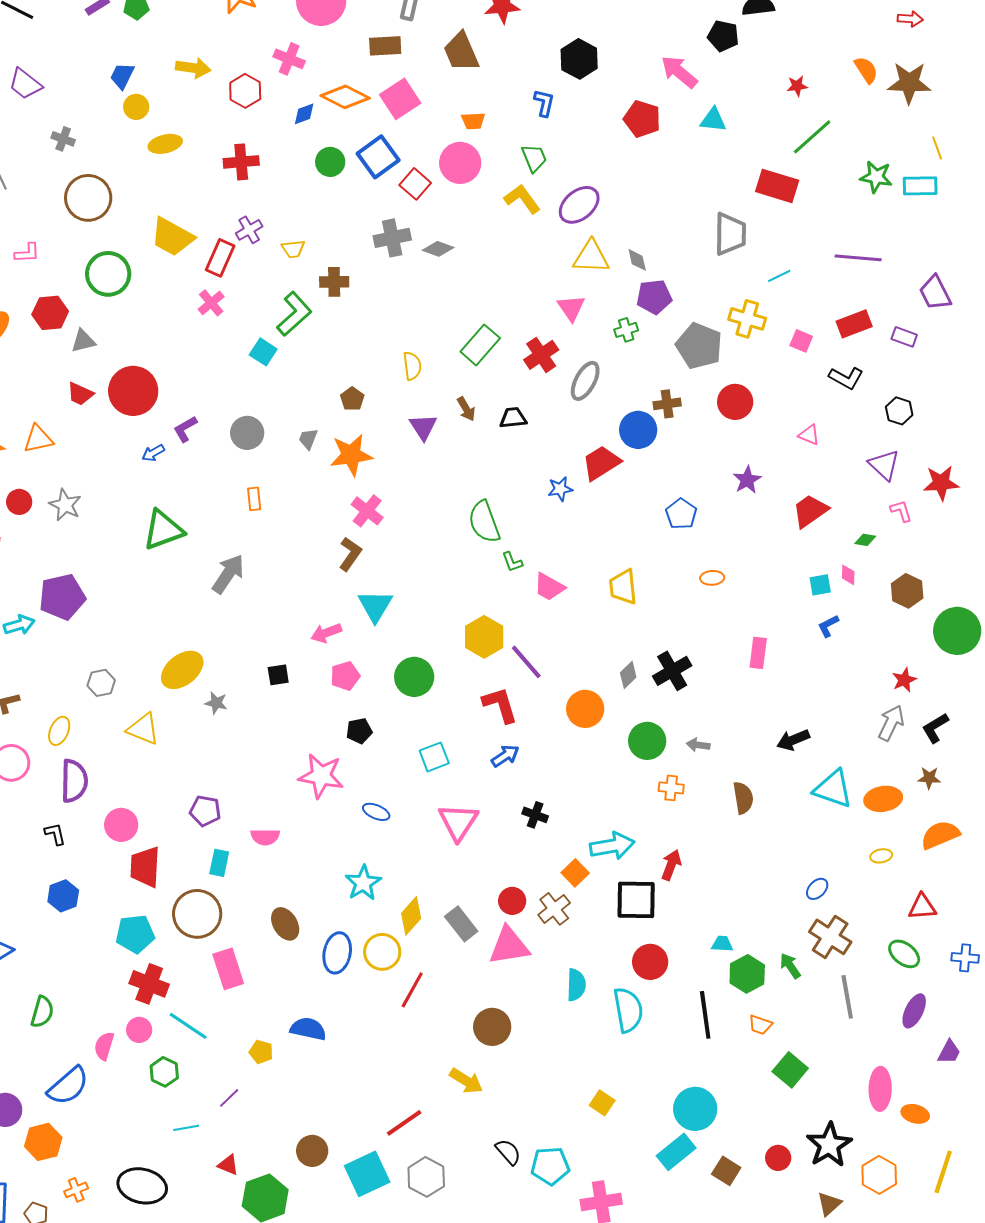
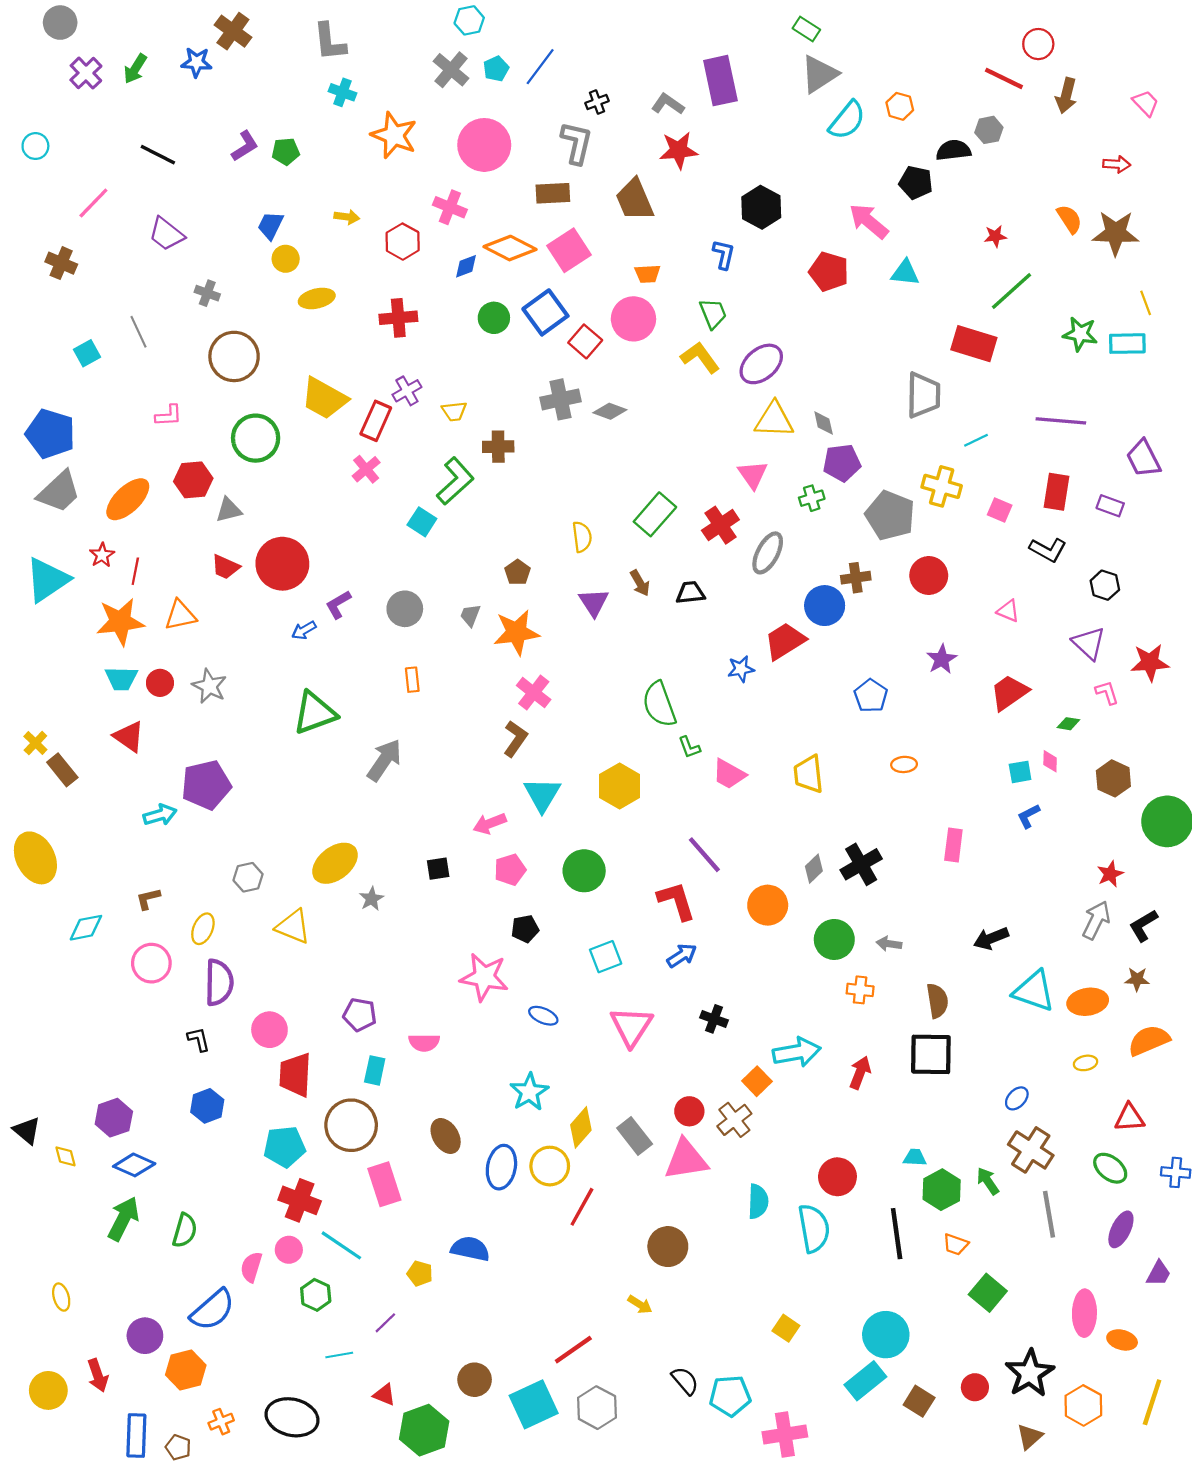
yellow arrow: (193, 68) -> (347, 217), size x0.7
red rectangle: (854, 324) -> (1057, 492), turned -60
yellow hexagon: (484, 637) -> (620, 786), moved
gray star: (216, 703) -> (372, 899), turned 30
black square: (636, 900) -> (931, 1054), moved
yellow arrow: (466, 1081) -> (640, 1305), size x0.7

